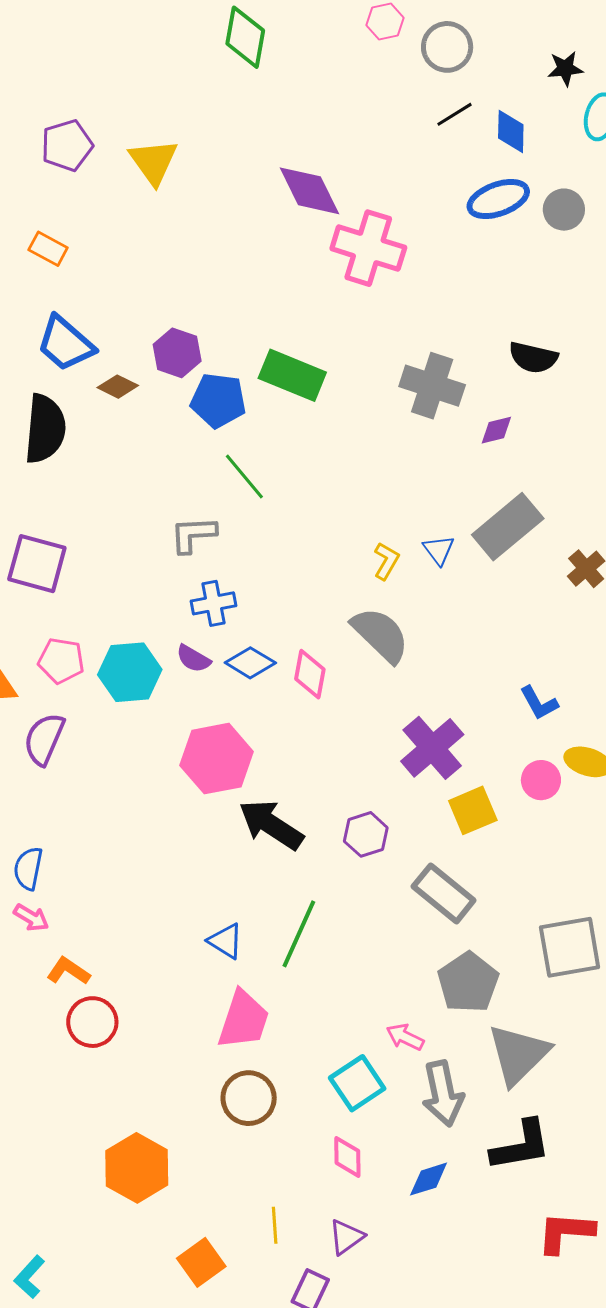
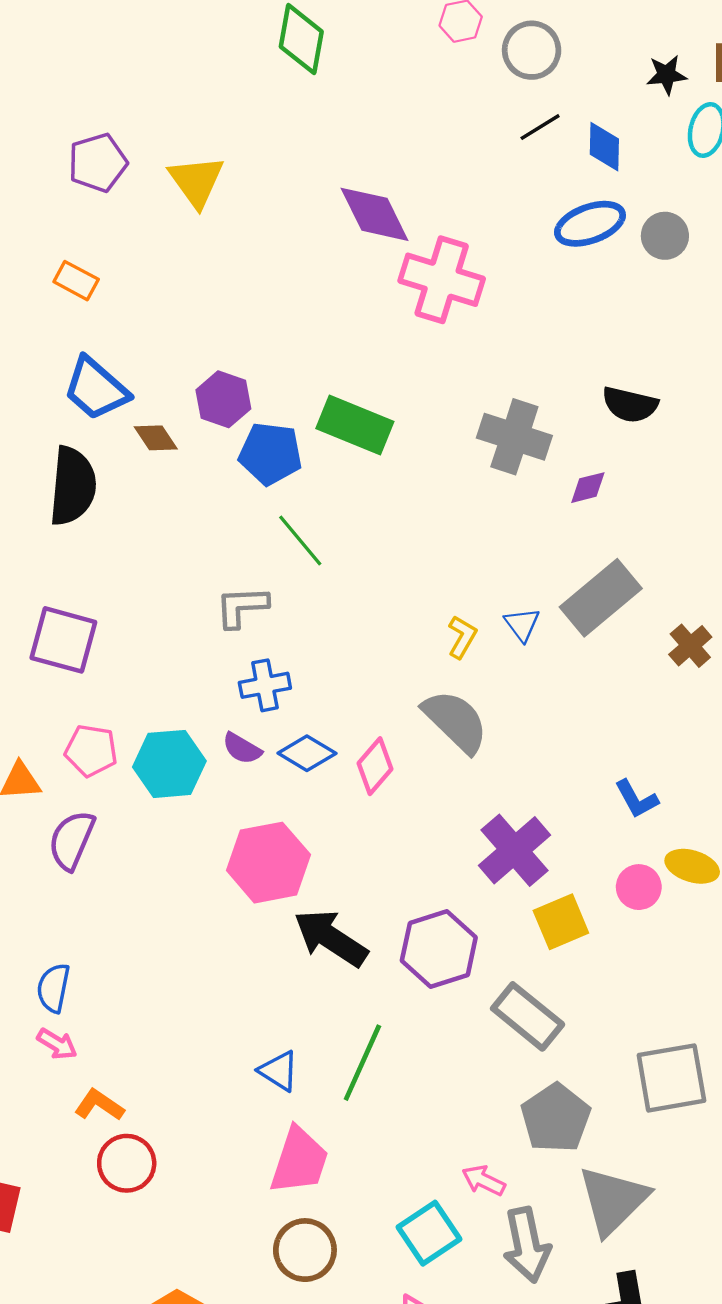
brown diamond: (118, 387) -> (156, 438), turned 30
pink diamond: (310, 674) -> (375, 766), turned 30
purple hexagon: (366, 834) -> (439, 949), size x1.5

